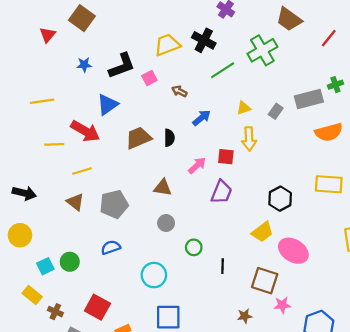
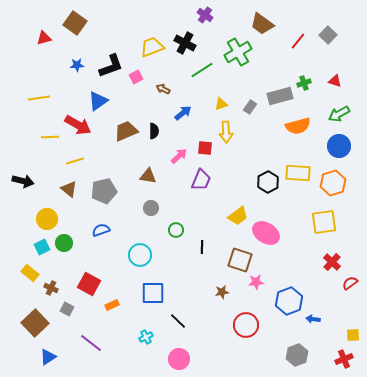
red triangle: (48, 35) -> (44, 38), turned 35
black hexagon: (280, 199) -> (268, 182), moved
yellow circle: (20, 235) -> (47, 219), moved

